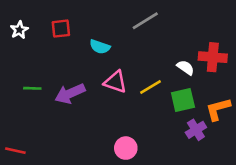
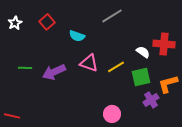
red square: (61, 29) -> (47, 22), turned -35
pink circle: (126, 148) -> (112, 114), moved

